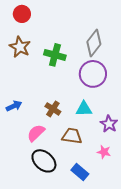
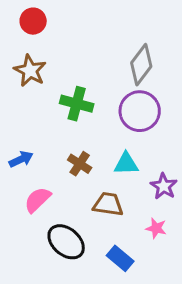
green cross: (55, 55) -> (77, 104), moved
pink semicircle: (36, 133) -> (38, 200), moved

